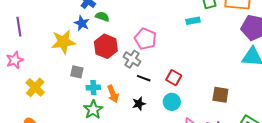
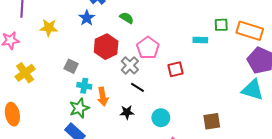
green semicircle: (102, 16) -> (127, 18), moved
yellow star: (63, 42) -> (49, 28), moved, size x0.7
red square: (174, 78) -> (176, 69), moved, turned 35
brown square: (220, 95) -> (212, 121), turned -30

